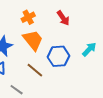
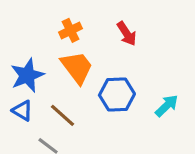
cyan arrow: (89, 49) -> (167, 106), moved
brown line: (35, 70) -> (62, 115), moved

